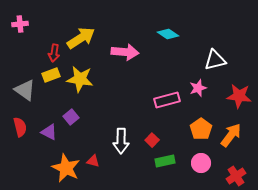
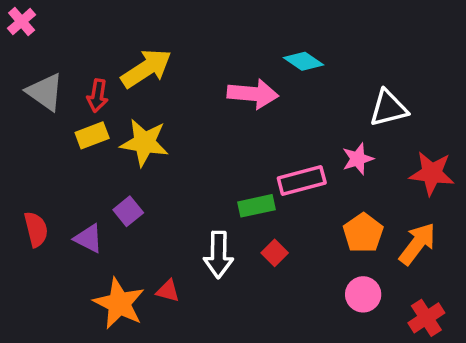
pink cross: (20, 24) -> (22, 21), moved, turned -35
pink arrow: (125, 52) -> (253, 94), moved
gray triangle: (25, 90) -> (45, 92), moved
green rectangle: (165, 161) -> (256, 206), moved

